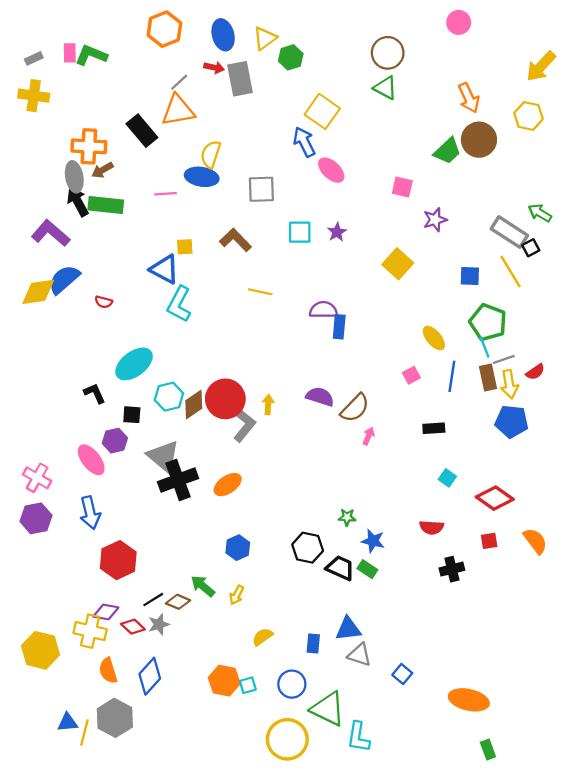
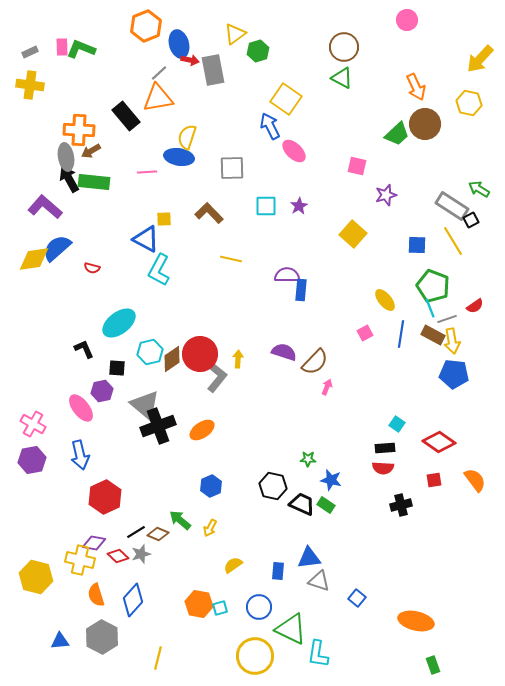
blue ellipse: (223, 35) -> (179, 44), moved
red semicircle: (535, 372) -> (475, 306), moved
brown rectangle: (488, 377) -> (433, 335), turned -50
black rectangle: (434, 428) -> (385, 448), moved
yellow line: (84, 733) -> (158, 658), moved

